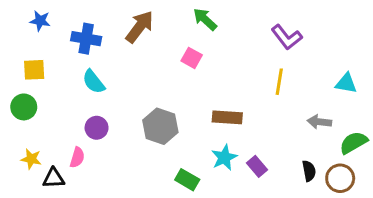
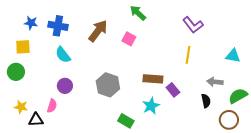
blue star: (40, 21) -> (31, 23), moved
brown arrow: (140, 27) -> (98, 31), moved
purple rectangle: (257, 166) -> (173, 90), moved
black semicircle: (309, 171) -> (206, 101), moved

